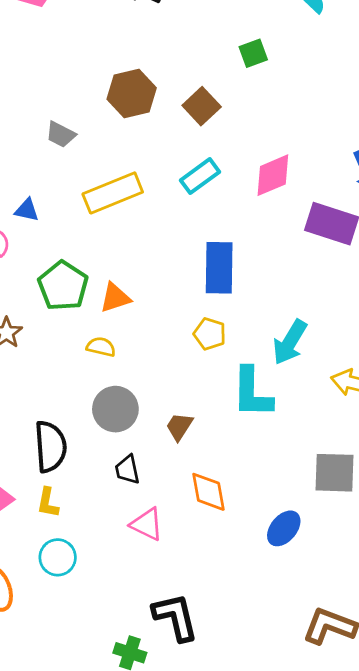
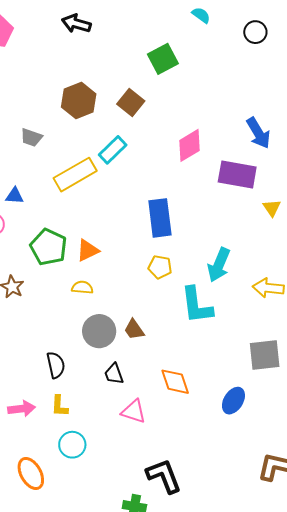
green square: (253, 53) -> (163, 59), size x1.4
cyan rectangle: (200, 176) -> (113, 150), moved
brown trapezoid: (179, 426) -> (134, 329), moved, turned -60
black semicircle: (50, 447) -> (56, 365), size x0.7

